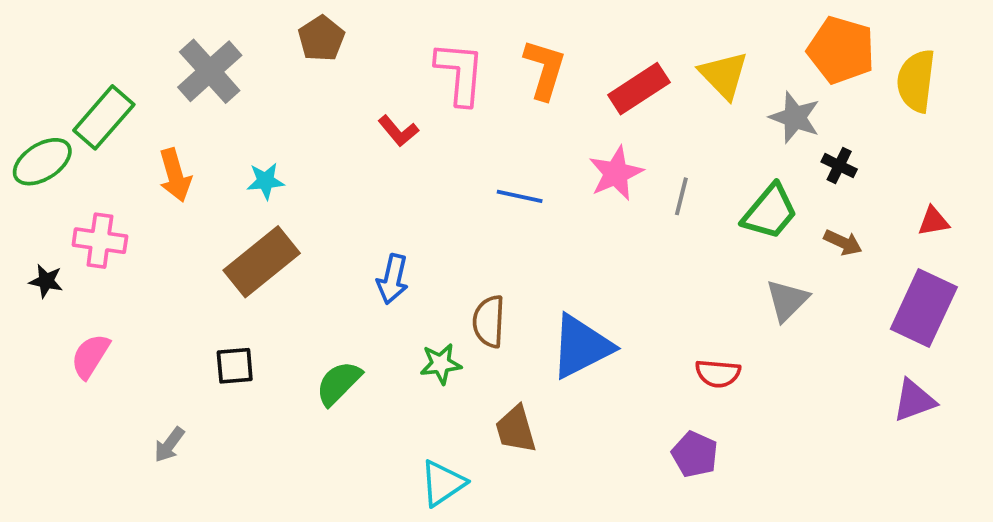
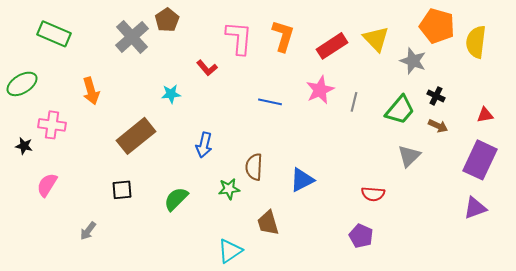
gray cross: (210, 71) -> (132, 37), moved
green rectangle: (104, 117) -> (54, 34), moved, turned 72
black cross: (839, 166) -> (436, 96), moved
cyan star: (266, 181) -> (171, 94), moved
blue triangle: (581, 346) -> (302, 180), size x0.7

